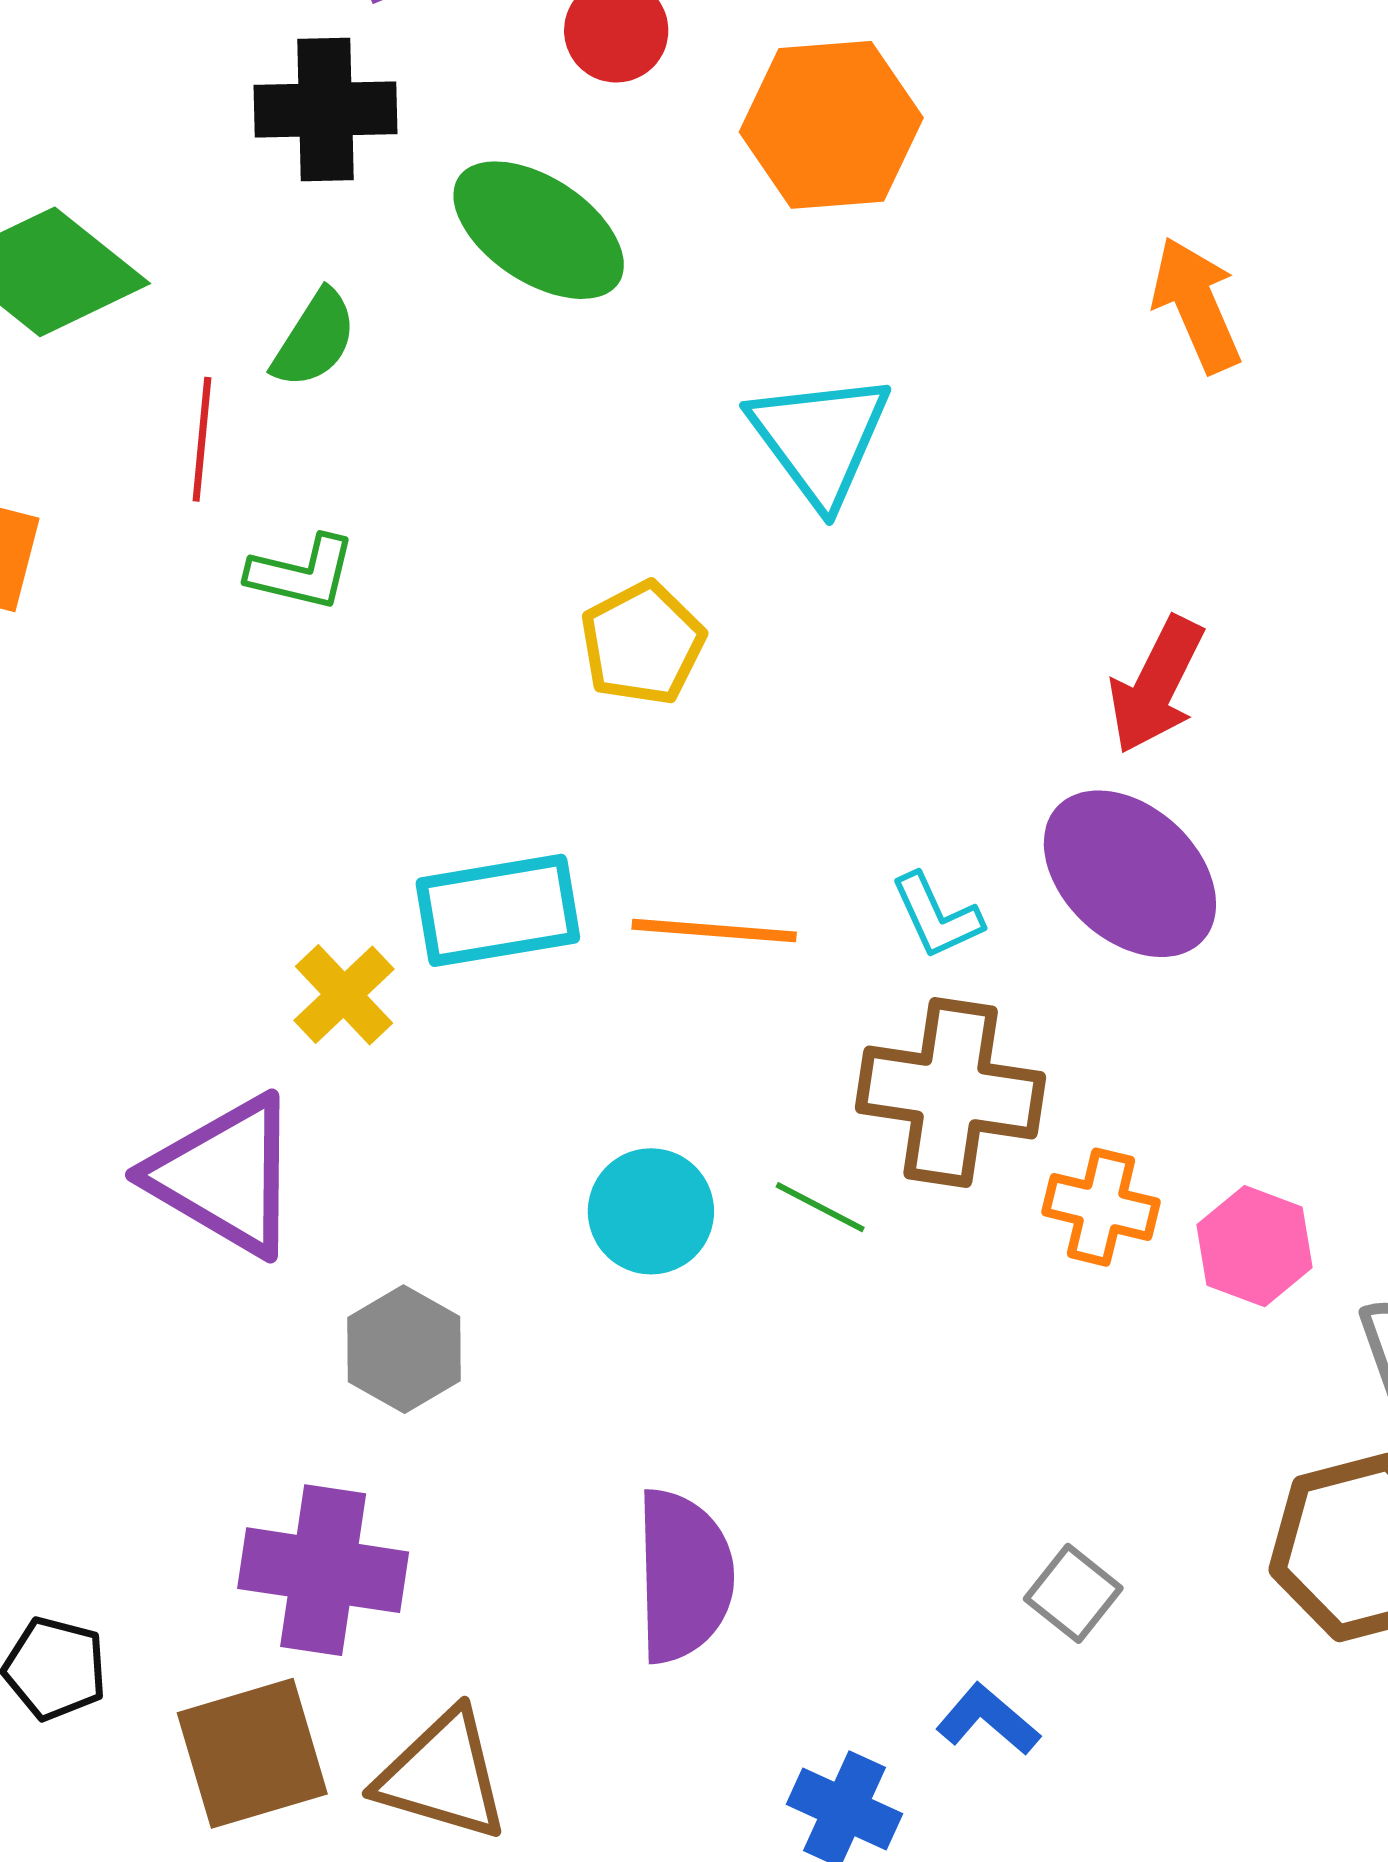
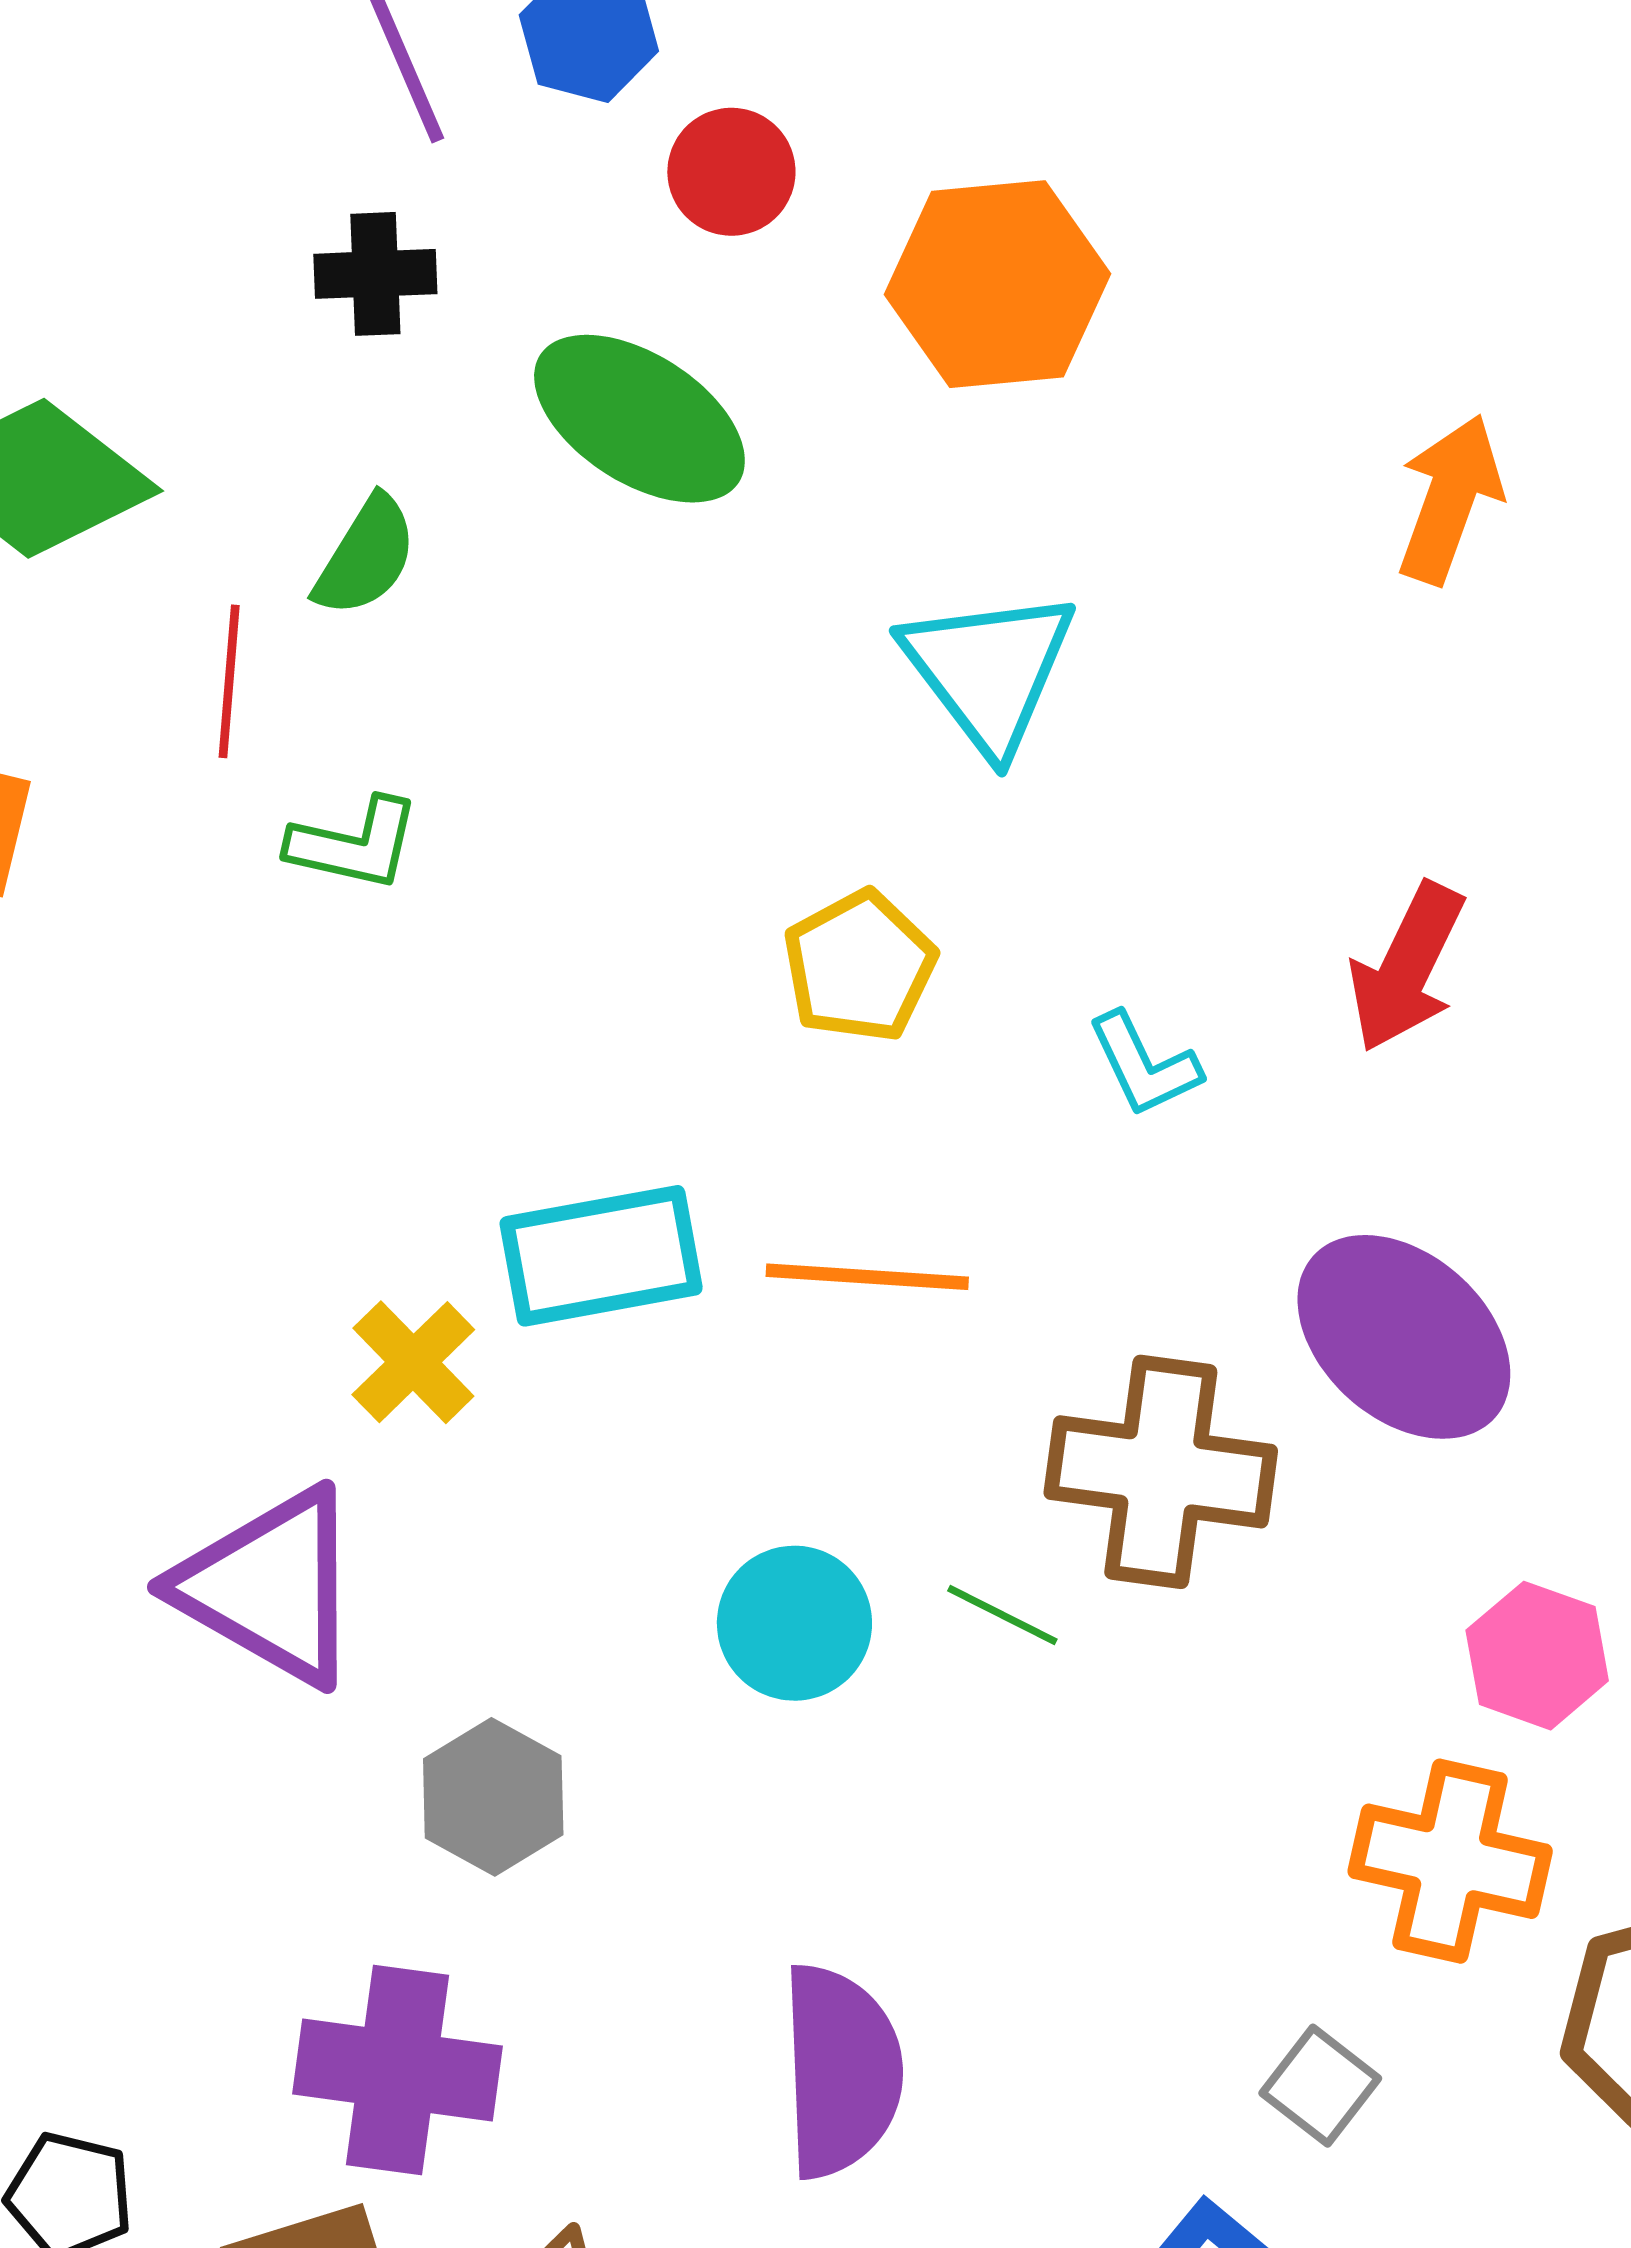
black cross: (325, 109) -> (375, 274), size x0.7
orange arrow: (1197, 305) -> (1450, 499), turned 44
yellow pentagon: (642, 643) -> (859, 966), moved
purple ellipse: (1130, 874) -> (1404, 1337), moved
cyan L-shape: (937, 916) -> (1144, 1065), moved
orange cross: (1101, 1207) -> (1450, 1861), moved, size x1.4

